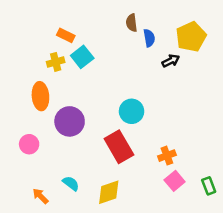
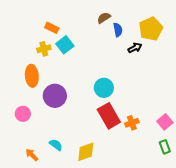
brown semicircle: (132, 23) -> (104, 18), turned 64
red rectangle: (119, 147) -> (109, 116), moved
pink square: (175, 181) -> (165, 122), moved

